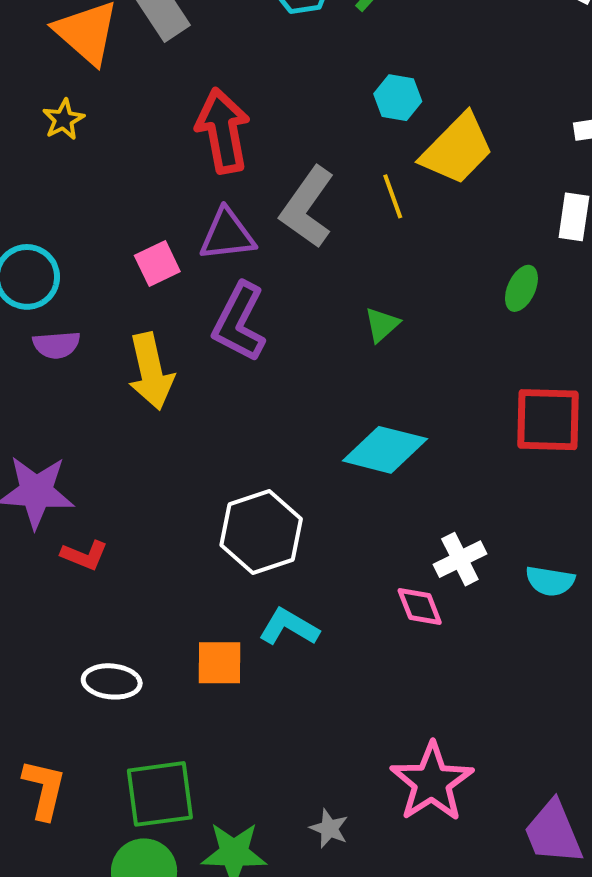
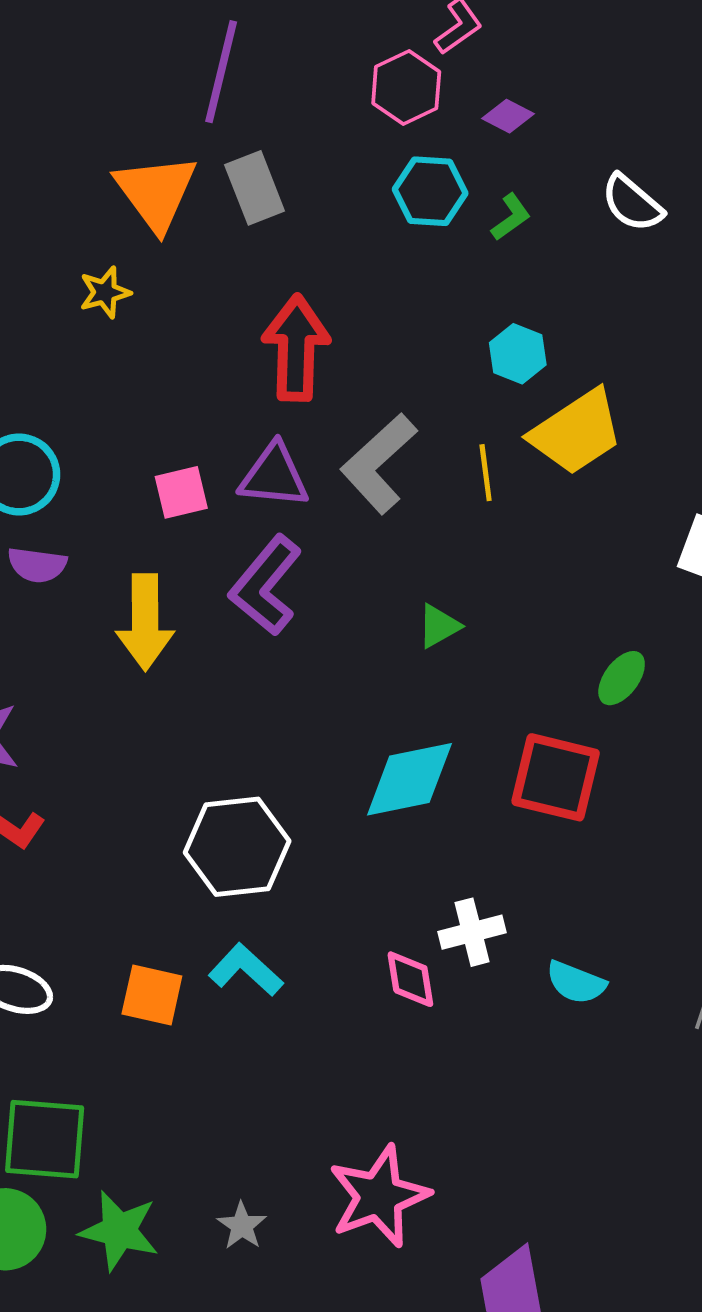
green ellipse: (521, 288) -> (622, 678), moved
red square: (548, 420) -> (556, 777), moved
cyan diamond: (385, 450) -> (409, 779), turned -38

